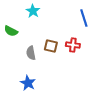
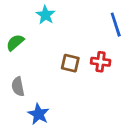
green semicircle: (11, 31) -> (15, 42), turned 112
gray semicircle: (31, 53) -> (18, 87), moved

